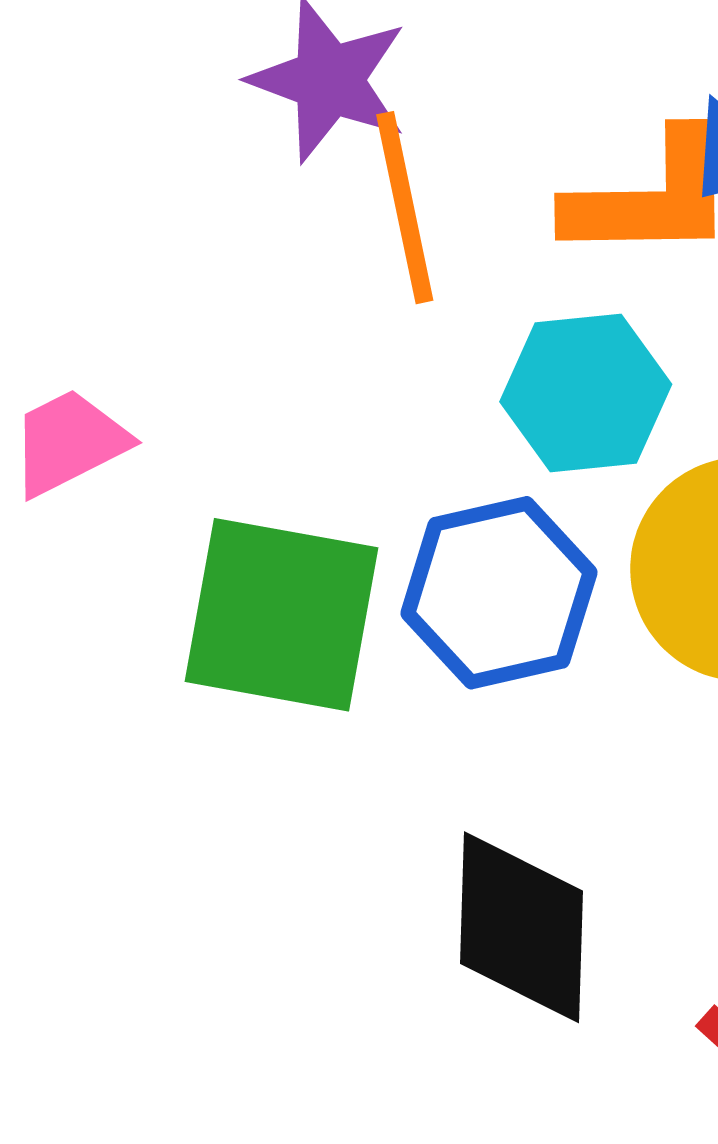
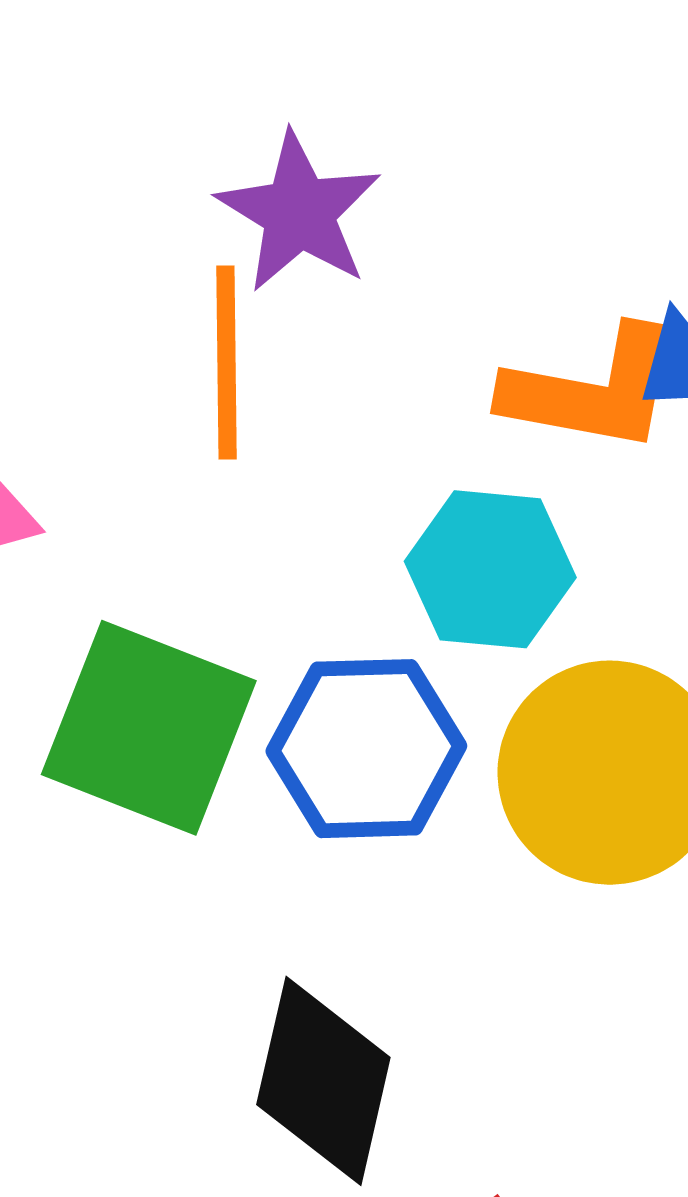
orange line: (405, 208) -> (226, 362), moved

